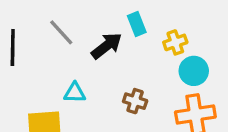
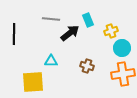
gray line: (61, 32) -> (51, 19), moved, turned -42

